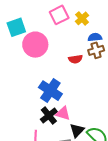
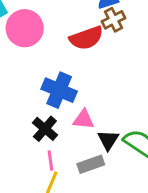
red semicircle: (75, 59) -> (86, 38), size x1.6
black cross: (49, 116) -> (45, 129), moved

